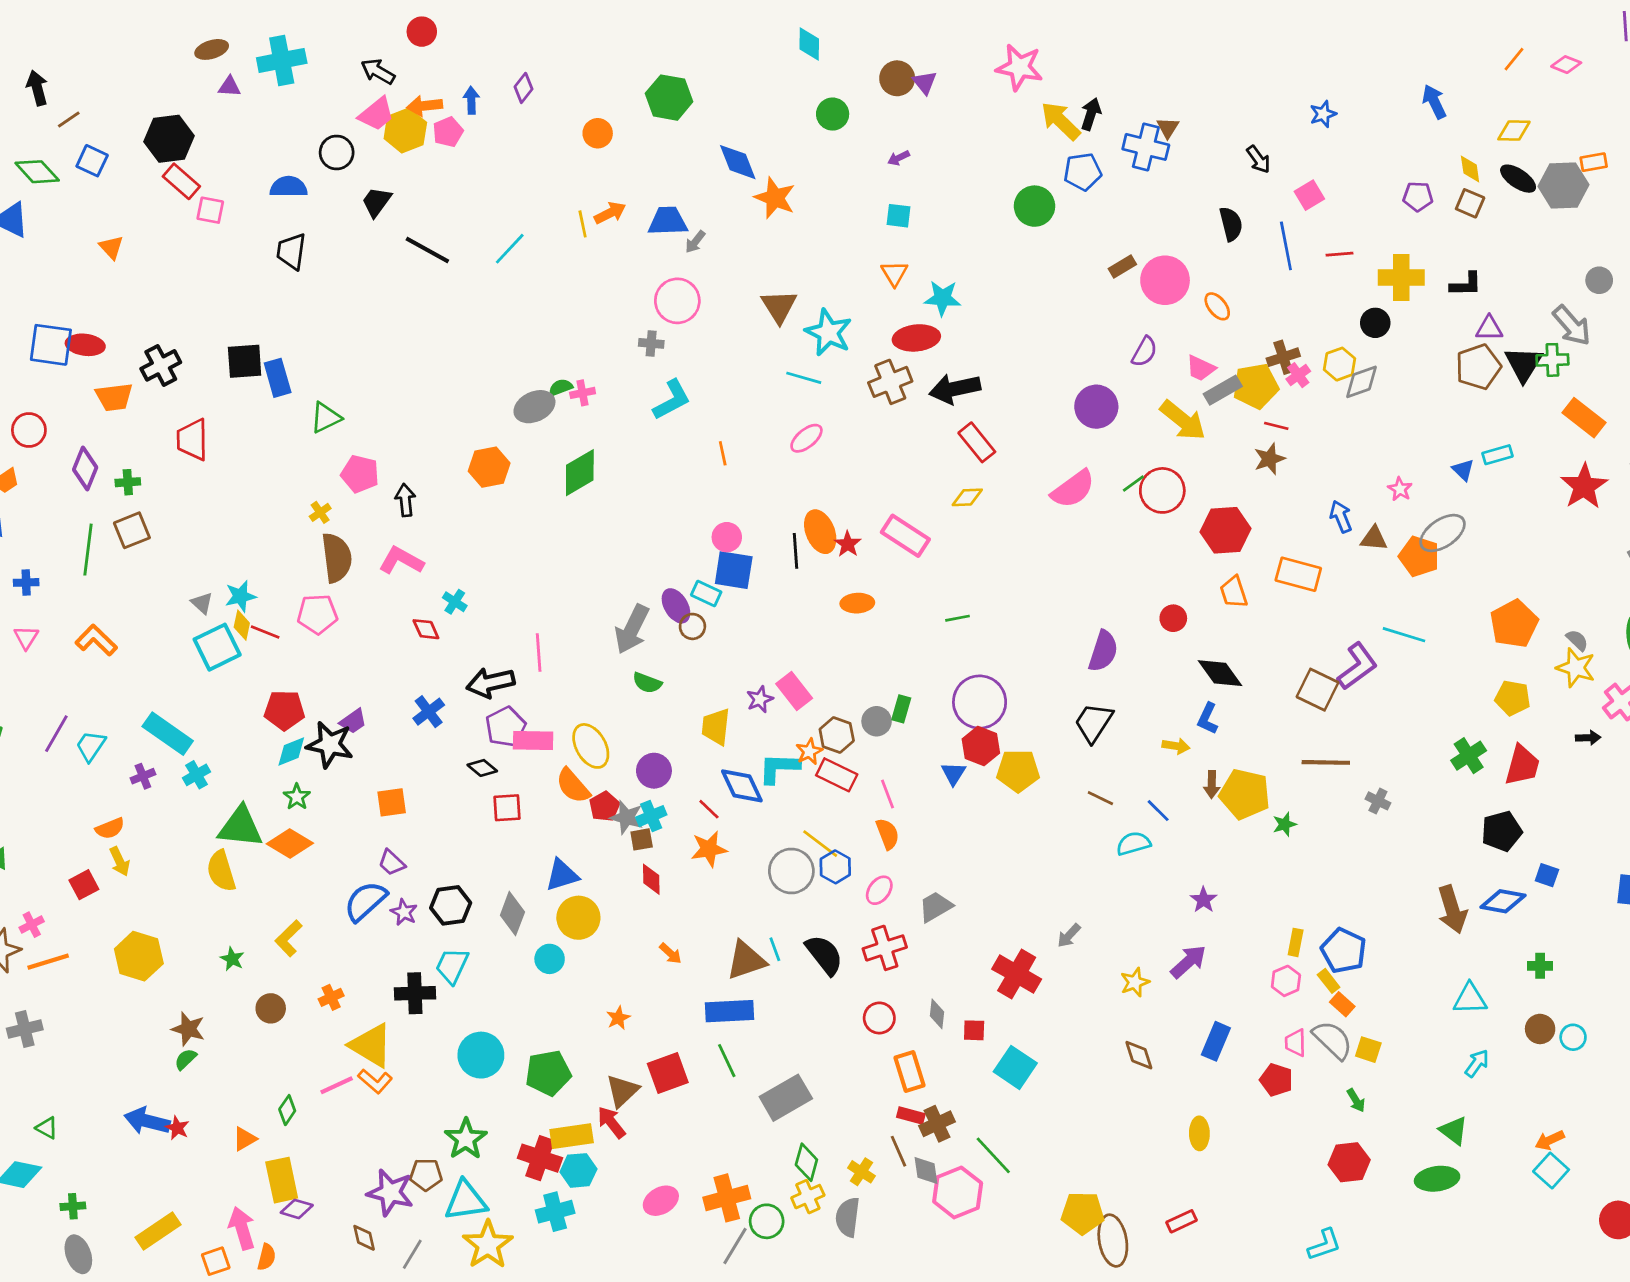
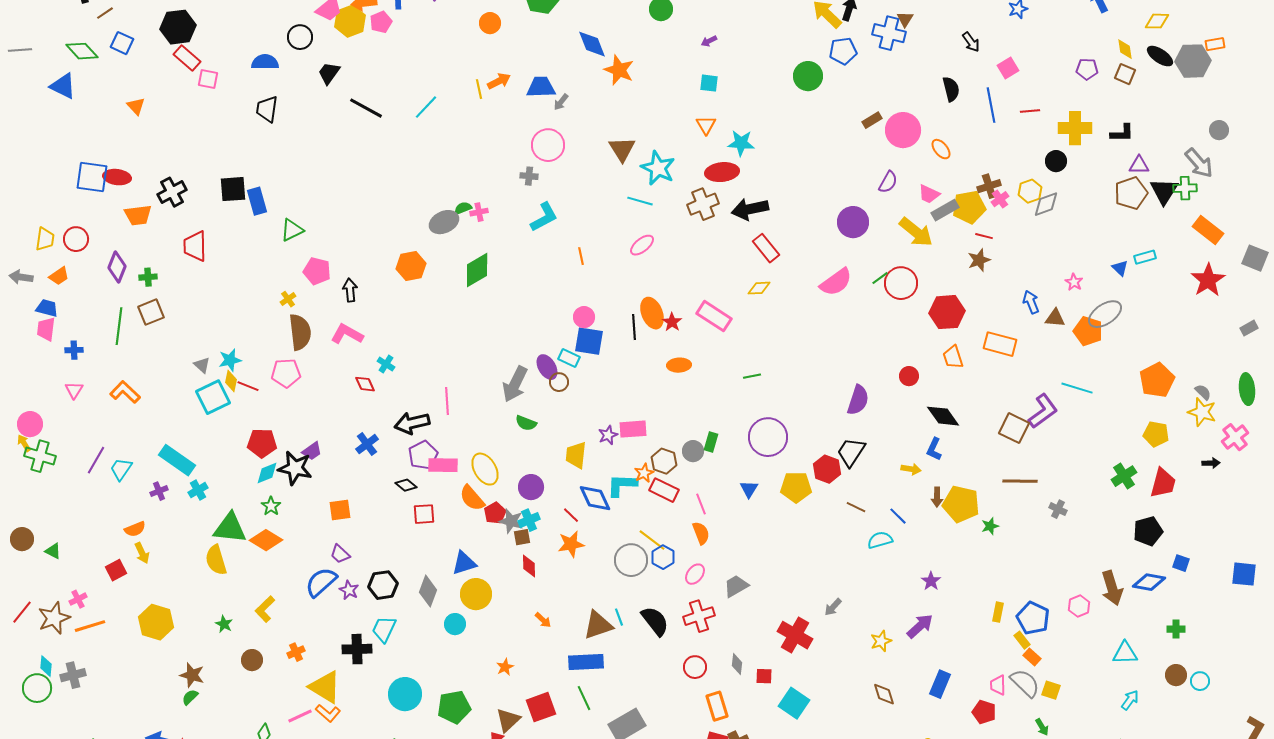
pink rectangle: (794, 691) -> (633, 429), turned -56
red hexagon: (981, 746) -> (827, 469), moved
pink hexagon: (1286, 981) -> (1079, 606), moved

